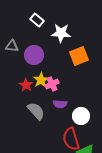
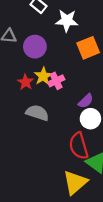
purple semicircle: (60, 104) -> (86, 101), moved, turned -48
gray semicircle: (36, 111) -> (37, 113), turned -30

